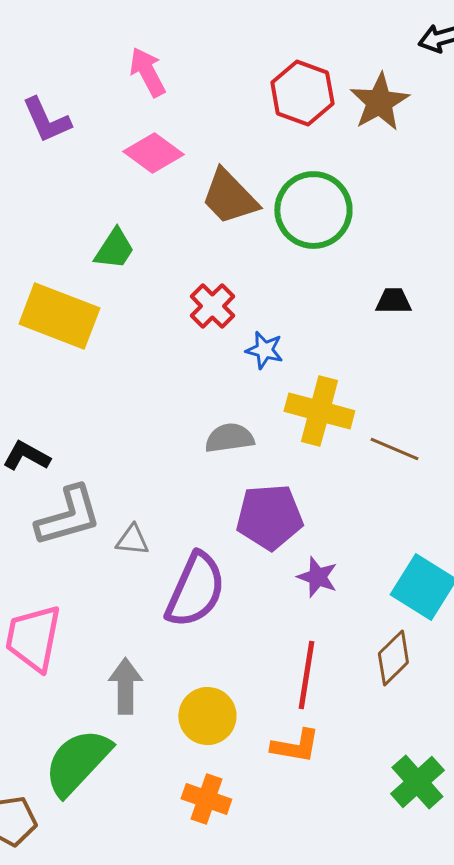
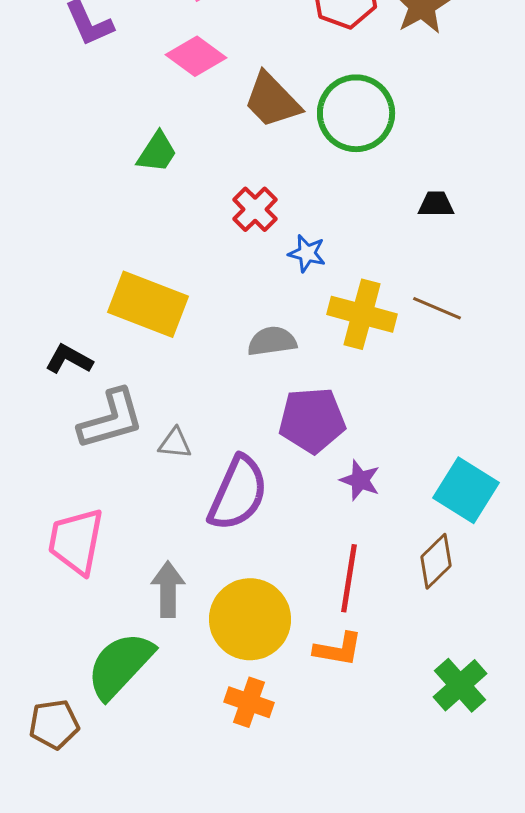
yellow rectangle: (59, 316) -> (148, 304), moved
brown line: (394, 449) -> (437, 308), moved
yellow circle: (207, 716) -> (250, 619), size x1.4

